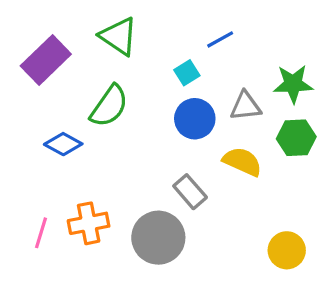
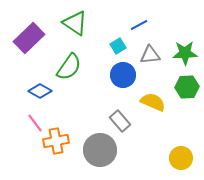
gray triangle: (246, 106) -> (150, 55), moved
pink line: (41, 233) -> (35, 123), moved, turned -54

